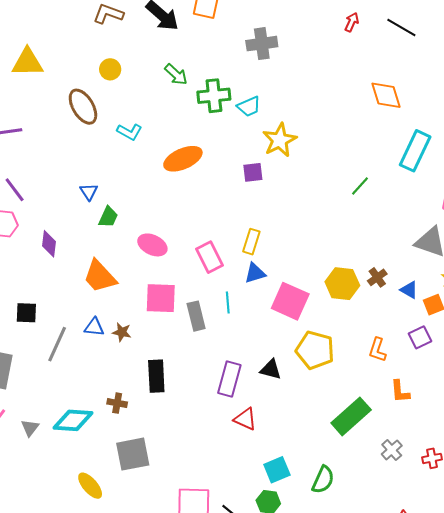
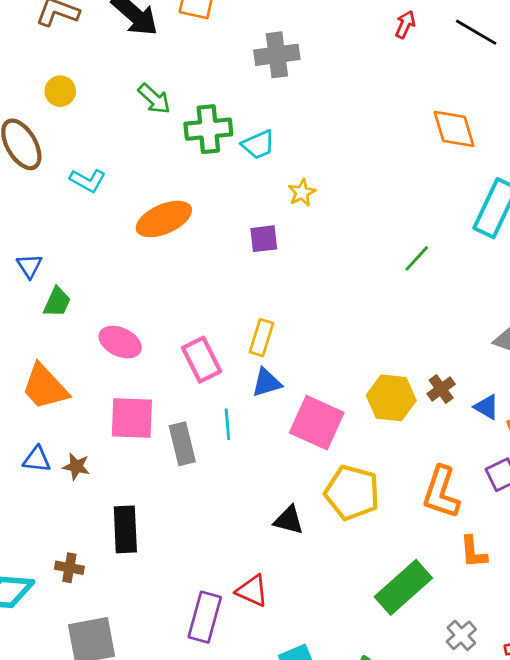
yellow star: (280, 140) -> (302, 193), size x0.6
orange L-shape: (377, 350) -> (441, 492), size x1.5
purple rectangle: (229, 379) -> (205, 617), moved

